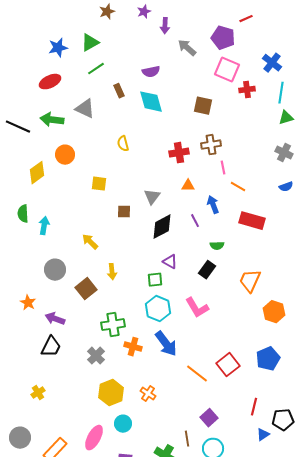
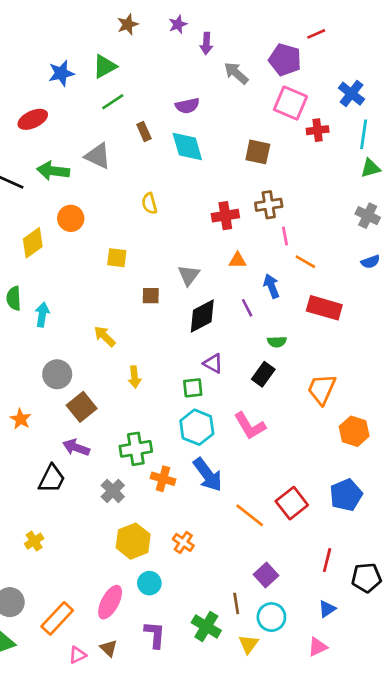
red ellipse: (50, 82) -> (33, 119), moved
brown square: (86, 289) -> (82, 407), moved
purple arrow: (55, 319) -> (76, 448), moved
blue triangle: (263, 435) -> (327, 609), moved

